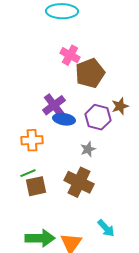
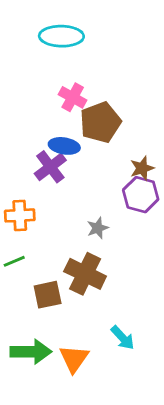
purple hexagon: (98, 117) -> (141, 195), moved
blue ellipse: (64, 119) -> (64, 146), moved
brown square: (36, 186) -> (48, 295), moved

